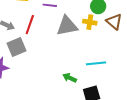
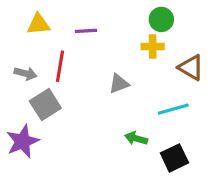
brown triangle: (114, 22) -> (191, 68), moved
gray triangle: (67, 26) -> (119, 84), moved, size x0.6

